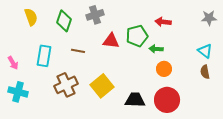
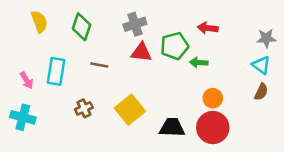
gray cross: (95, 15) -> (135, 24), moved
gray star: (209, 18) -> (266, 38), moved
pink arrow: (13, 63) -> (27, 80), moved
orange circle: (164, 69) -> (213, 98), moved
brown semicircle: (205, 72) -> (261, 92), turned -144
brown cross: (66, 85) -> (84, 108), size x0.6

